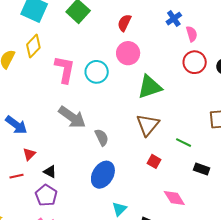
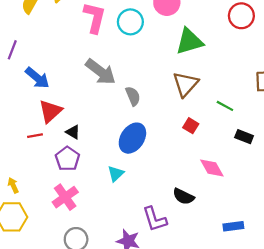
red triangle: (29, 154) -> (50, 111), size x1.6
cyan triangle: (119, 209) -> (116, 174), moved

